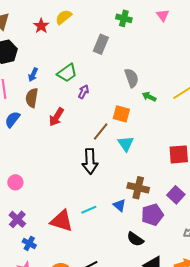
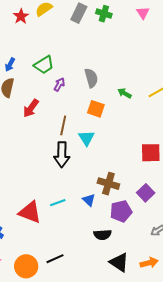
gray rectangle: (101, 44) -> (79, 13), moved
gray semicircle: (132, 78) -> (91, 78), moved
brown line: (101, 132) -> (63, 125), moved, turned -30
cyan triangle: (126, 144) -> (86, 138), moved
black semicircle: (135, 239) -> (103, 235), turned -42

